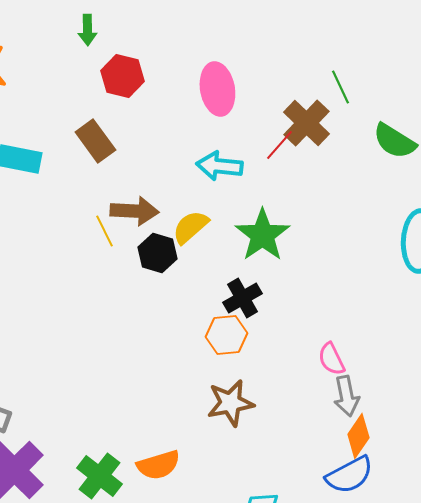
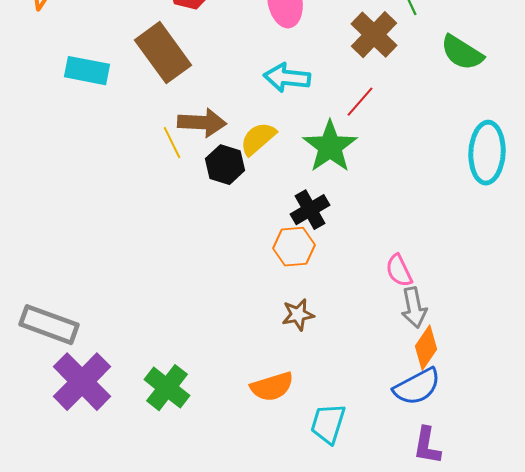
brown rectangle: (95, 141) -> (163, 53), size x1.4
red line: (279, 145) -> (360, 102), moved
brown star: (230, 403) -> (298, 315), size x0.7
orange semicircle: (158, 465) -> (272, 387), moved

